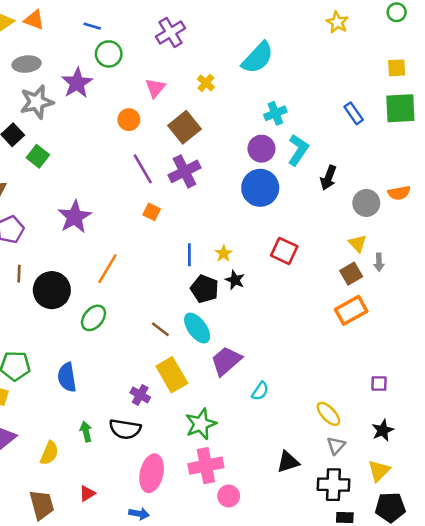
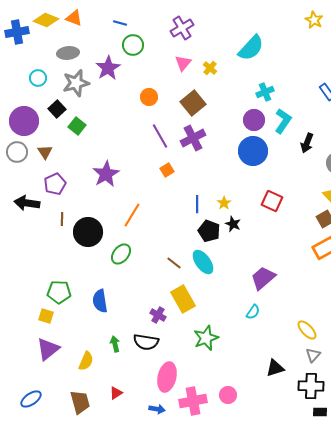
pink triangle: (155, 88) -> (183, 63), moved
orange square: (152, 212) -> (167, 170), turned 32
purple trapezoid: (226, 361) -> (263, 278), moved
pink cross: (206, 466) -> (193, 401), moved

